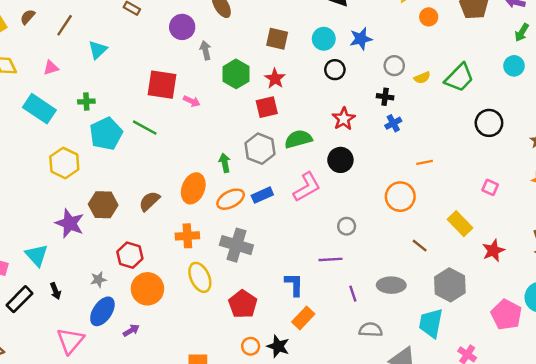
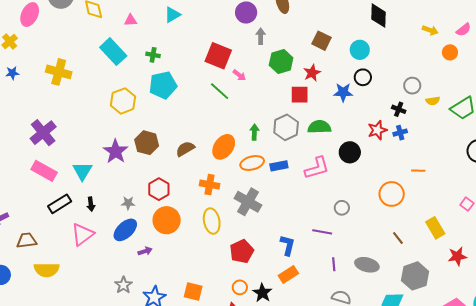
blue star: (361, 39) -> (343, 92), moved
red star: (344, 119) -> (377, 130), moved
green line: (145, 128) -> (220, 91), moved
pink triangle: (70, 341) -> (83, 234), moved

